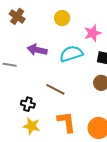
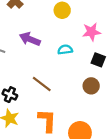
cyan semicircle: (71, 54) -> (65, 50), size x0.6

